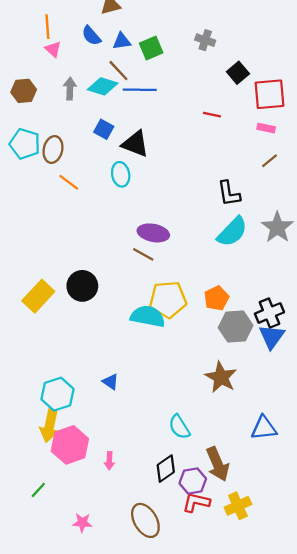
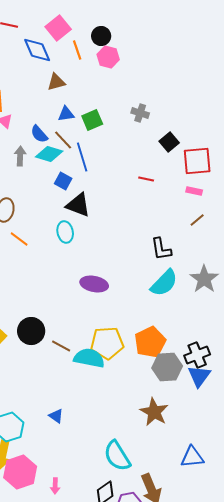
blue semicircle: (91, 36) -> (39, 134), moved
blue line: (140, 90) -> (82, 157), turned 72
blue square: (104, 129) -> (63, 181), moved
brown line: (143, 254) -> (61, 346), moved
orange pentagon: (216, 298) -> (150, 342), size x1.4
cyan semicircle: (179, 427) -> (117, 456), size x1.4

